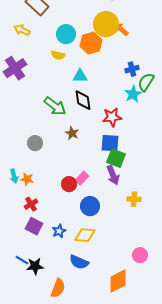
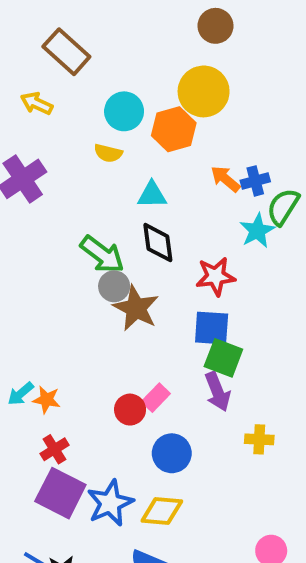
orange arrow: (121, 29) -> (225, 179), moved
brown star: (72, 133) -> (136, 308), size x1.6
gray circle: (35, 143) -> (114, 286), moved
cyan arrow: (14, 176) -> (21, 394), turned 64
purple square: (34, 226) -> (60, 493), size x1.4
blue star: (59, 231) -> (110, 503), size x1.6

